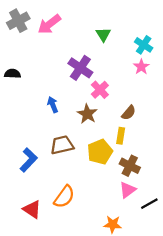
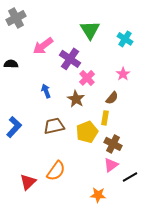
pink arrow: (49, 24) -> (43, 46), moved
green triangle: (103, 35) -> (90, 30), size x1.5
pink star: (141, 67) -> (123, 74), moved
blue L-shape: (29, 160) -> (14, 127), moved
red triangle: (32, 209) -> (28, 182), turned 42

